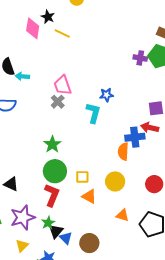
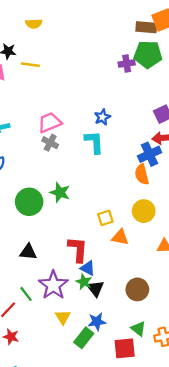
pink trapezoid: (63, 85) -> (50, 123), turned 105
green circle: (55, 171) -> (29, 202), moved
blue triangle: (66, 238) -> (88, 268), moved

